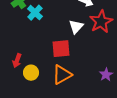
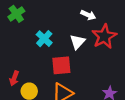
cyan cross: (35, 13) -> (44, 39), moved

